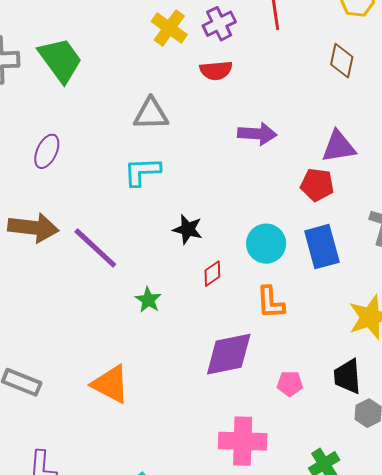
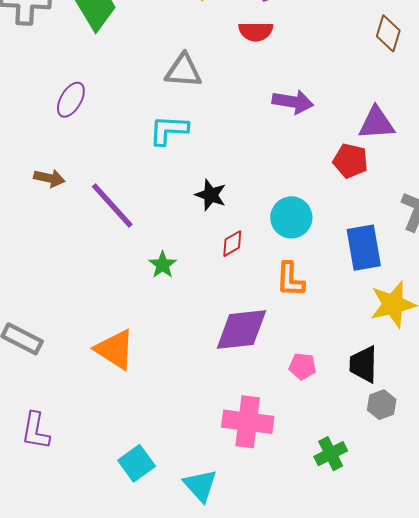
brown arrow: (33, 228) -> (49, 178), size x0.6
blue rectangle: (322, 247) -> (364, 248), moved

